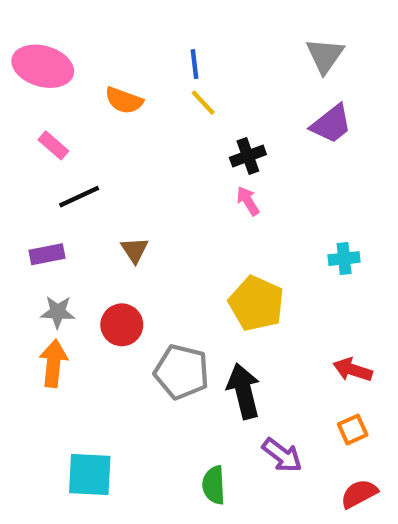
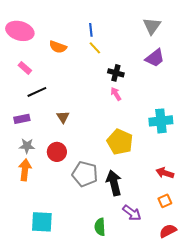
black cross: (248, 156) -> (116, 73), turned 35
cyan cross: (344, 259) -> (161, 121), size x1.6

